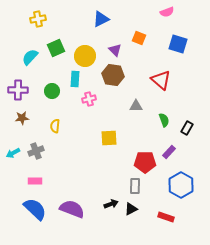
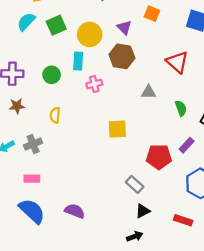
cyan semicircle: (30, 57) -> (26, 22), moved
gray rectangle: (135, 186) -> (135, 184), moved, turned -49
black arrow: (111, 204) -> (135, 236), moved
purple semicircle: (72, 209) -> (75, 211), size x0.7

